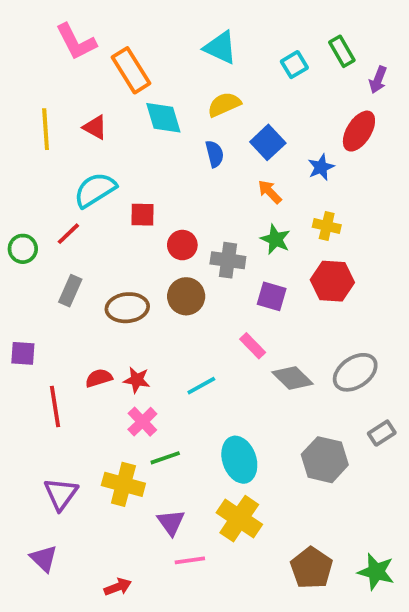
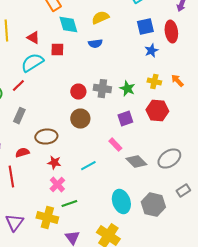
red triangle: (95, 127) -> (33, 38), moved
red ellipse: (359, 131) -> (171, 32), turned -40
blue square: (268, 142) -> (145, 27), moved, turned 30
blue semicircle: (215, 154) -> (95, 44), turned 96
orange arrow: (270, 192) -> (177, 81), moved
red square: (142, 215) -> (57, 50), moved
gray cross: (228, 260) -> (102, 89), moved
purple square: (272, 296) -> (125, 119), turned -35
brown ellipse: (127, 308) -> (46, 137), moved
red semicircle: (99, 378) -> (22, 153), moved
cyan ellipse: (239, 460) -> (121, 202), moved

